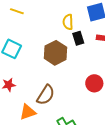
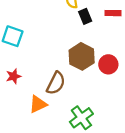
brown hexagon: (55, 53) -> (82, 56), moved

